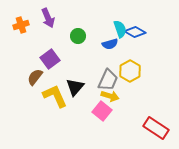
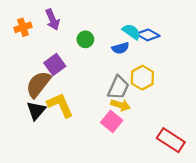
cyan semicircle: (120, 29) -> (131, 32), turned -36
brown semicircle: (35, 77) -> (38, 84), size x1.5
black triangle: (75, 87) -> (36, 111), moved

